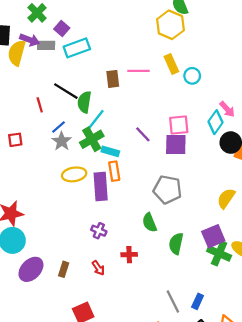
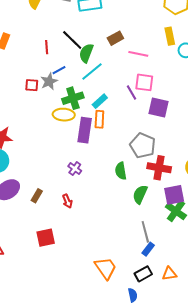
pink line: (139, 71) -> (138, 54), moved
brown rectangle: (113, 79) -> (115, 38), turned 56
pink square: (179, 125) -> (144, 82), moved
green cross: (92, 139) -> (73, 98), moved
red square: (15, 140) -> (32, 85), moved
gray star: (62, 141) -> (49, 81), moved
cyan rectangle: (110, 151) -> (100, 101), turned -70
red cross: (129, 255) -> (159, 168), moved, size x1.6
gray line: (173, 301) -> (145, 232), moved

